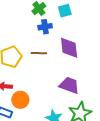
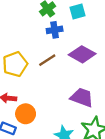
purple diamond: (69, 48) -> (82, 54), turned -55
brown line: (39, 53) -> (47, 60), turned -35

